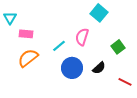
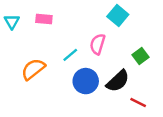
pink rectangle: (26, 34) -> (44, 19), moved
black semicircle: (99, 68) -> (118, 81), size x1.5
red line: (125, 82) -> (138, 103), moved

